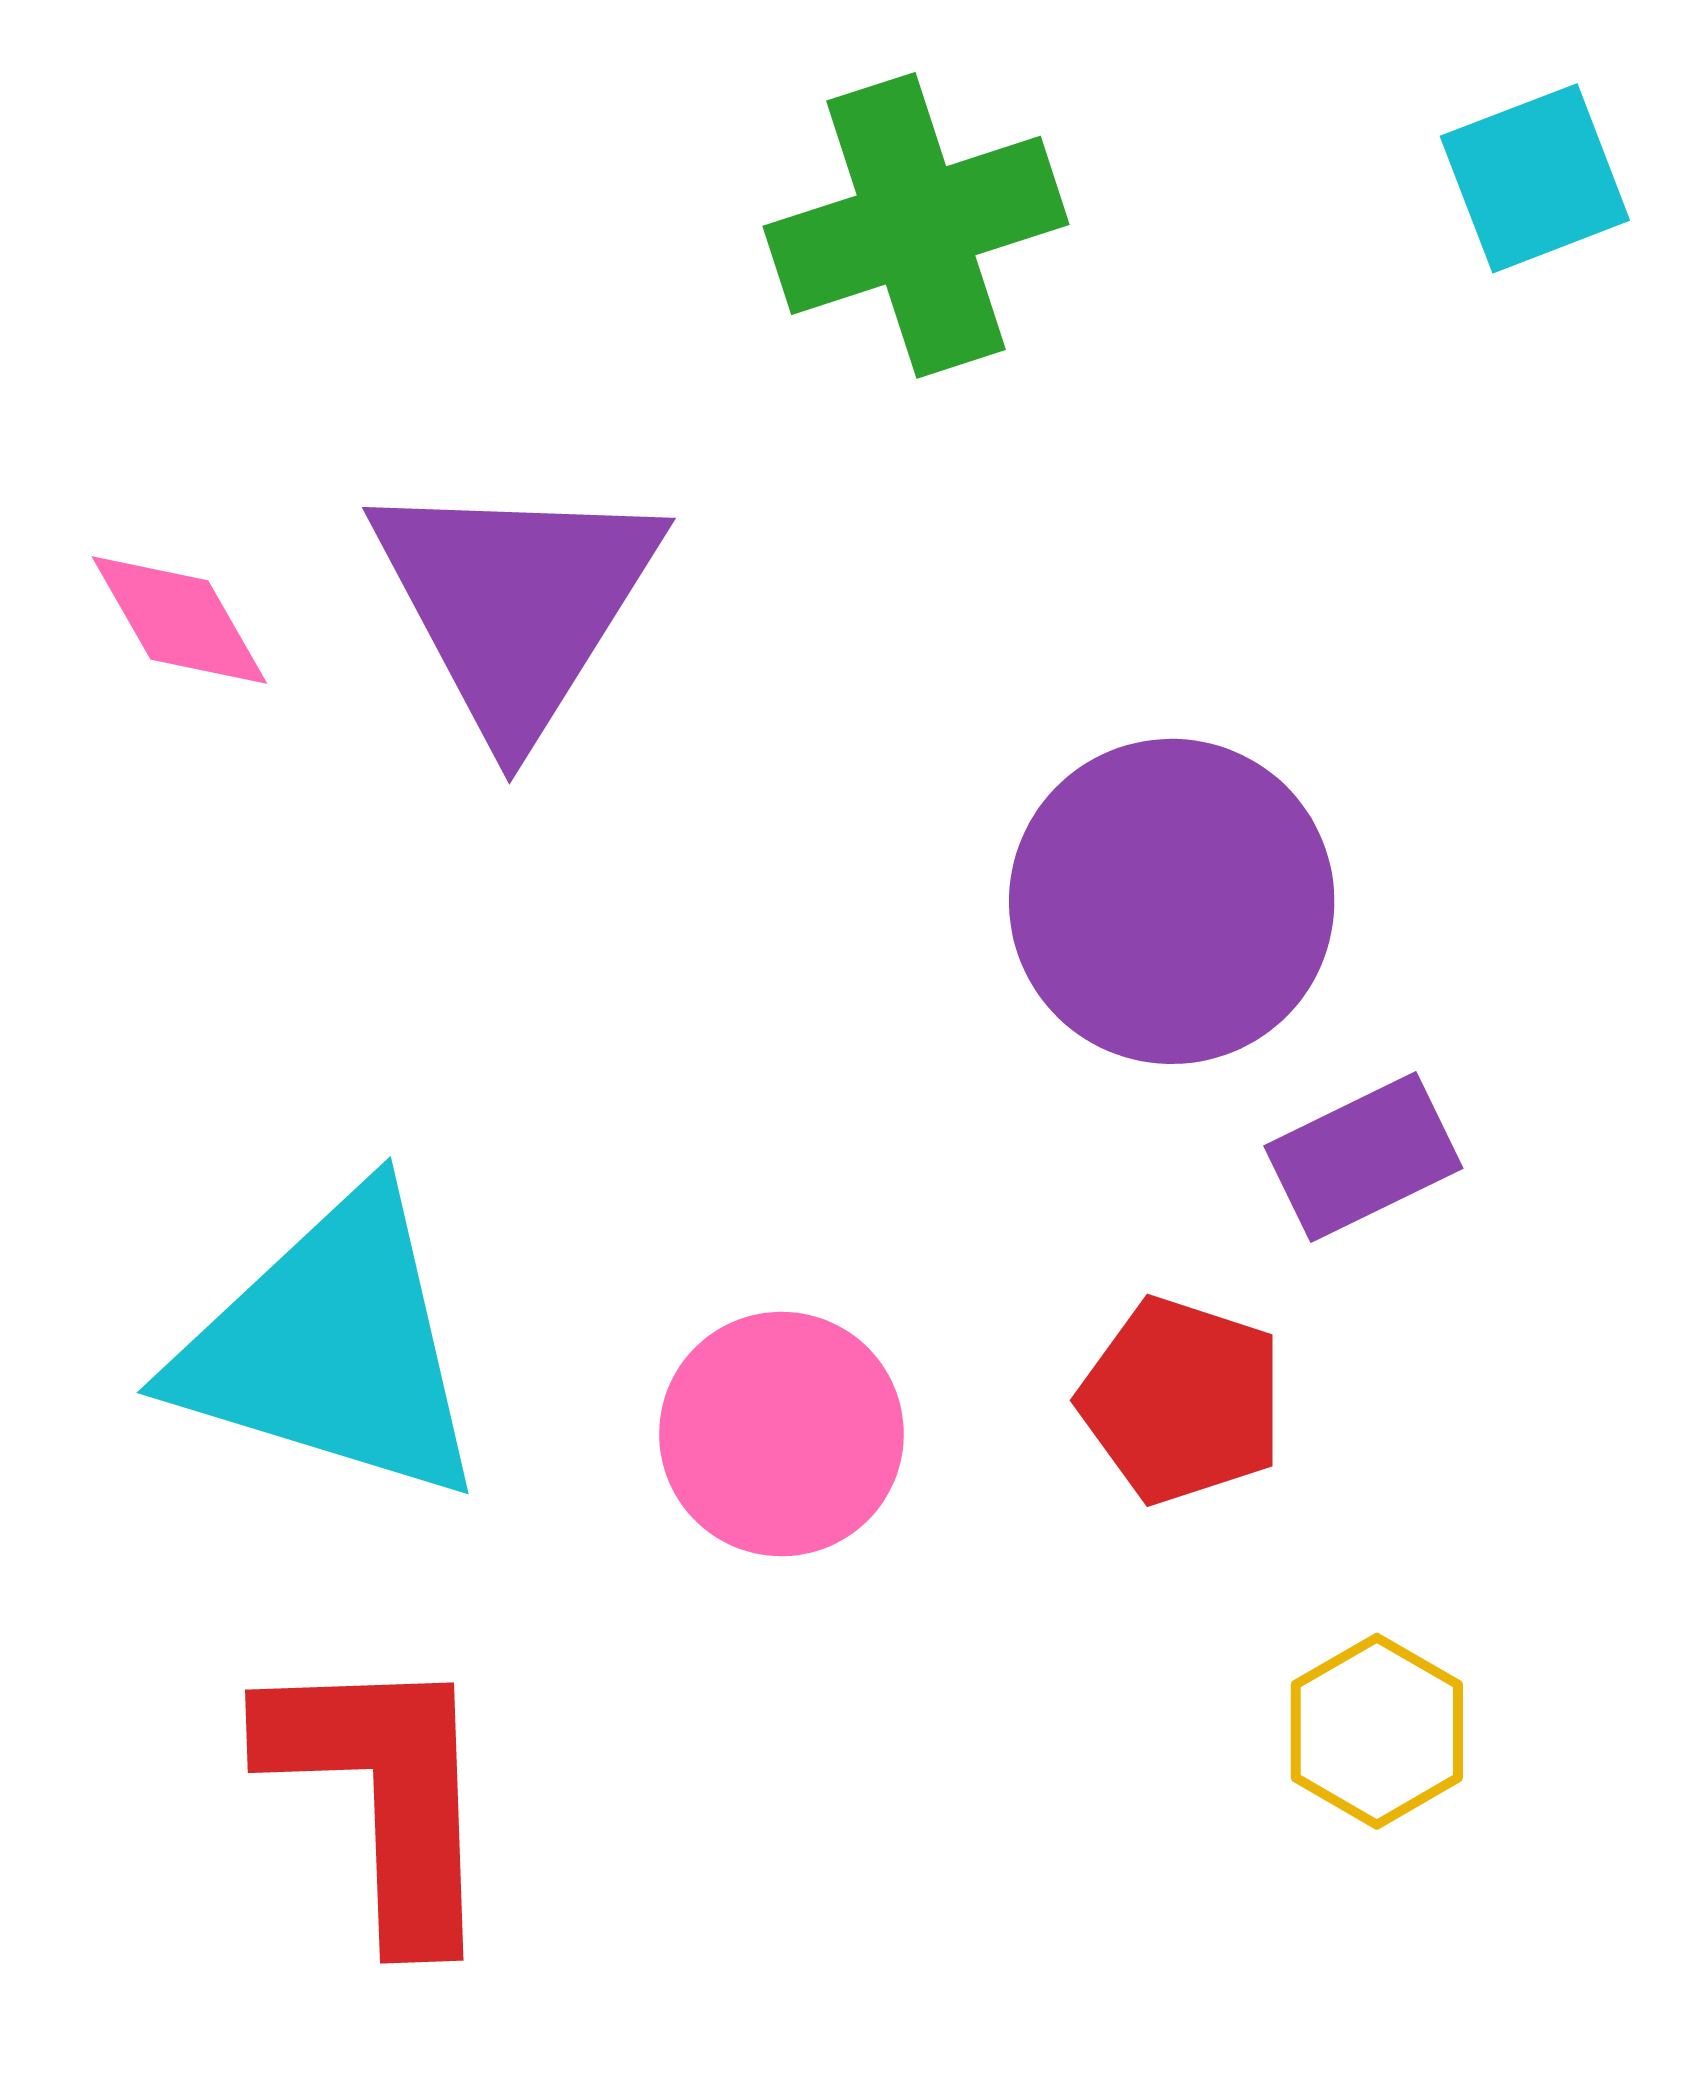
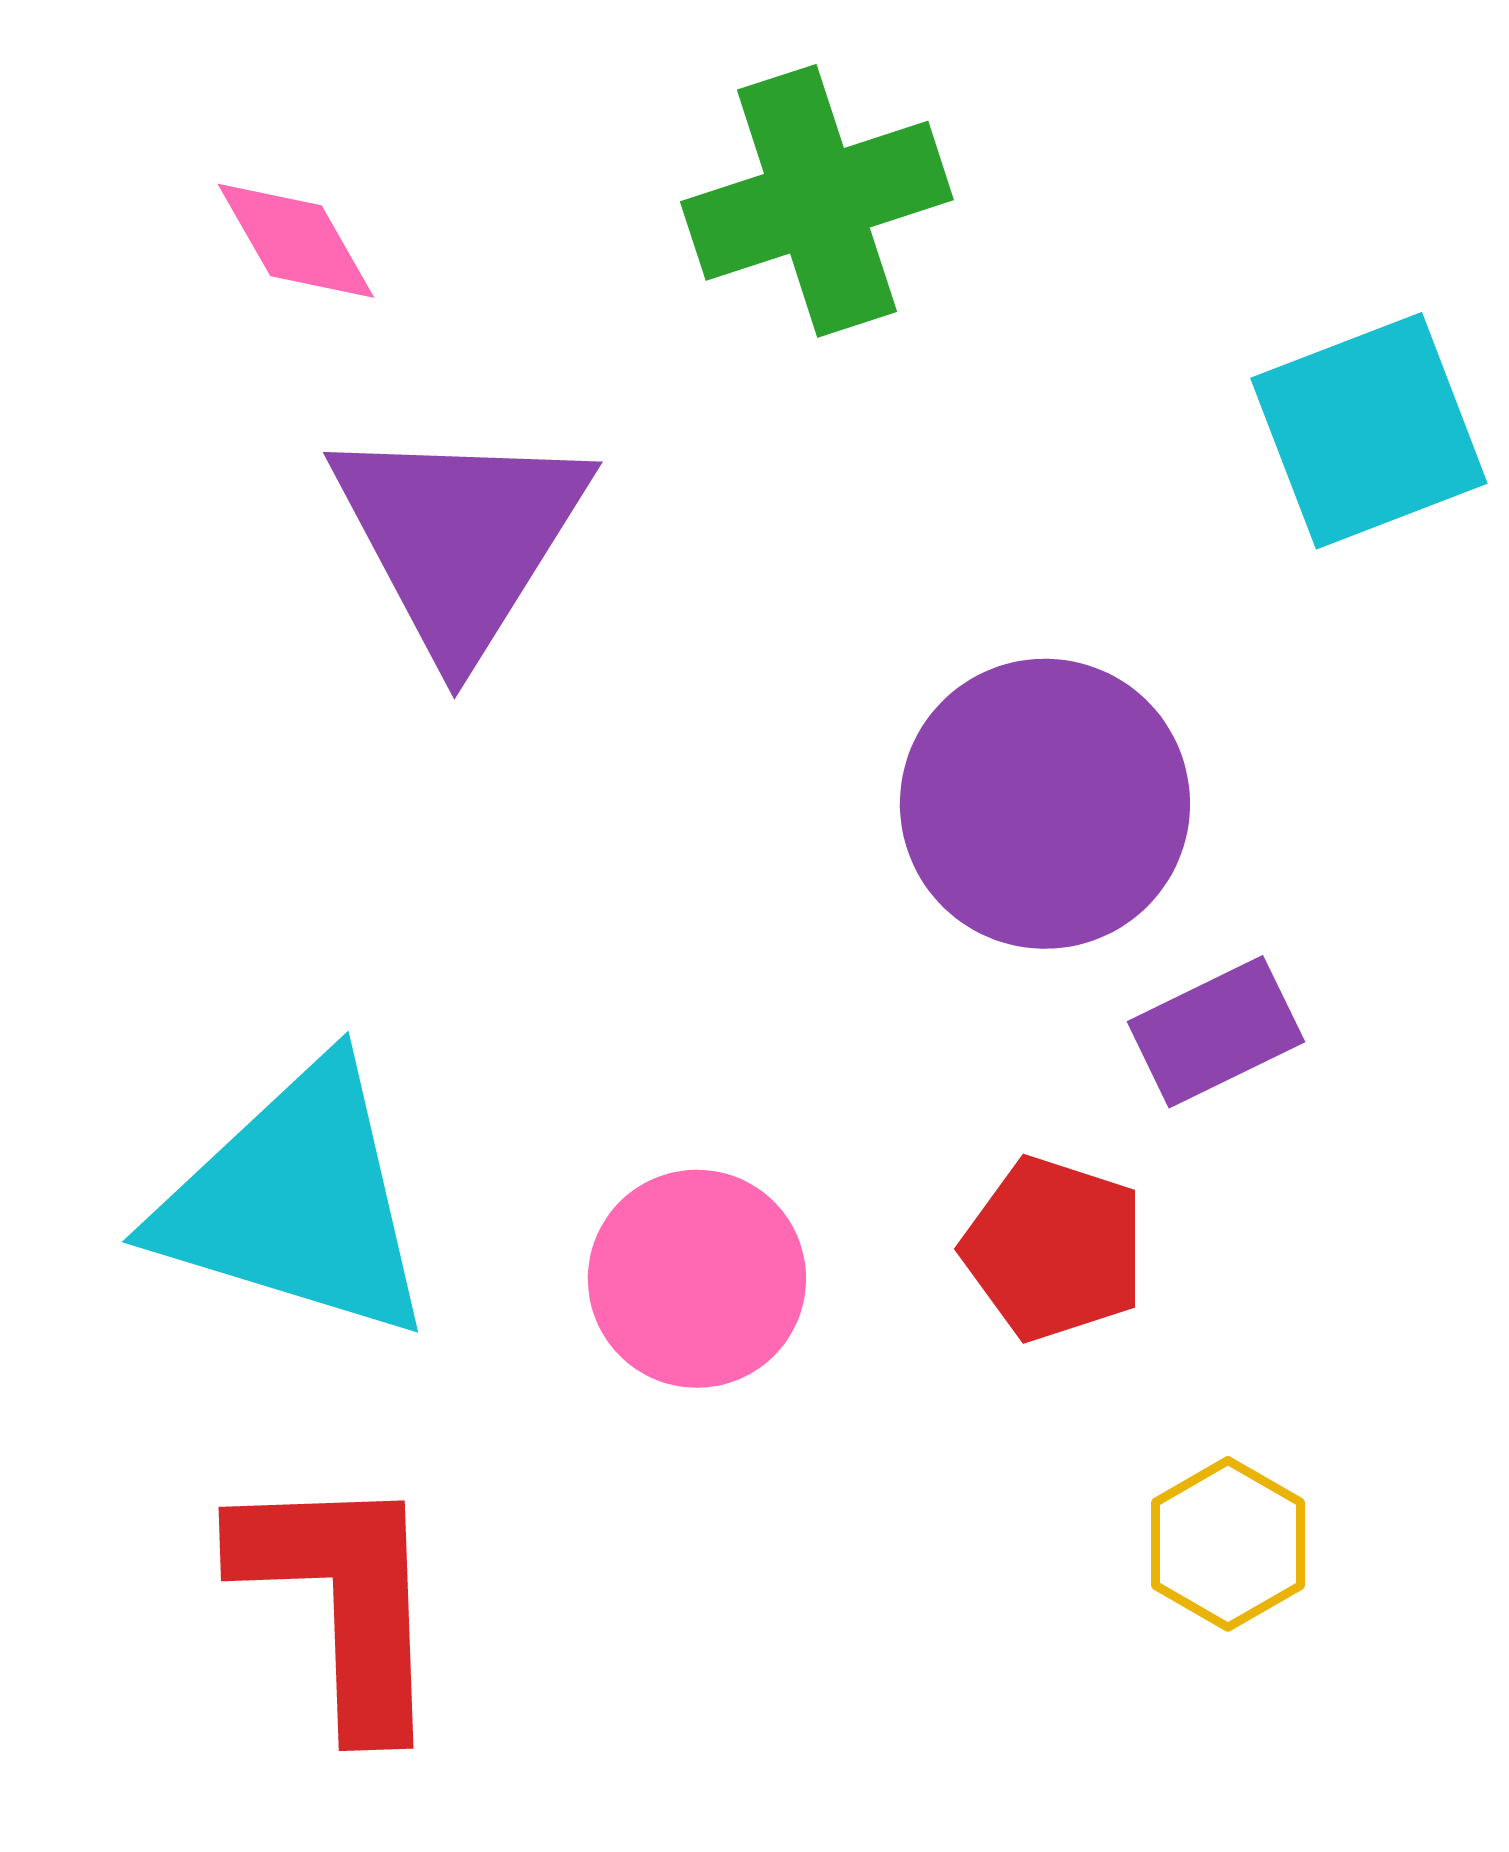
cyan square: (1535, 178) -> (1369, 431), moved, size x1.4
pink diamond: (179, 620) -> (296, 241), moved

